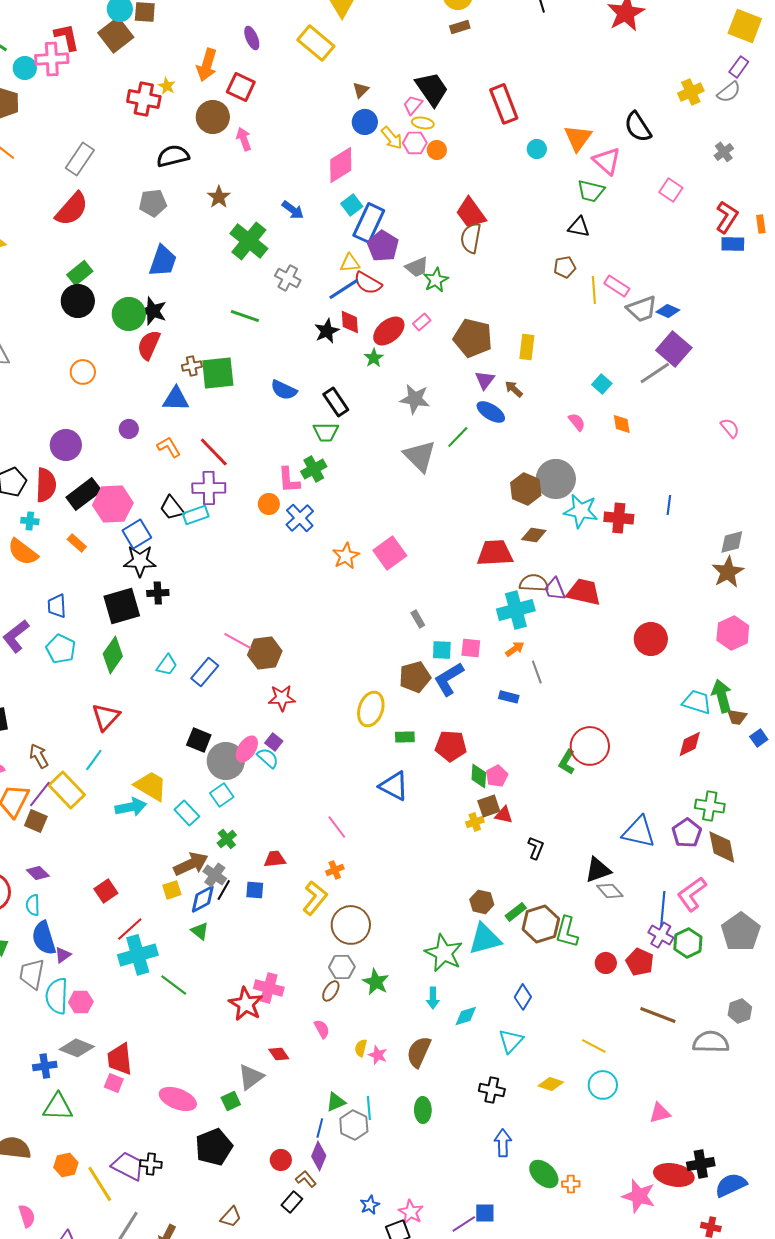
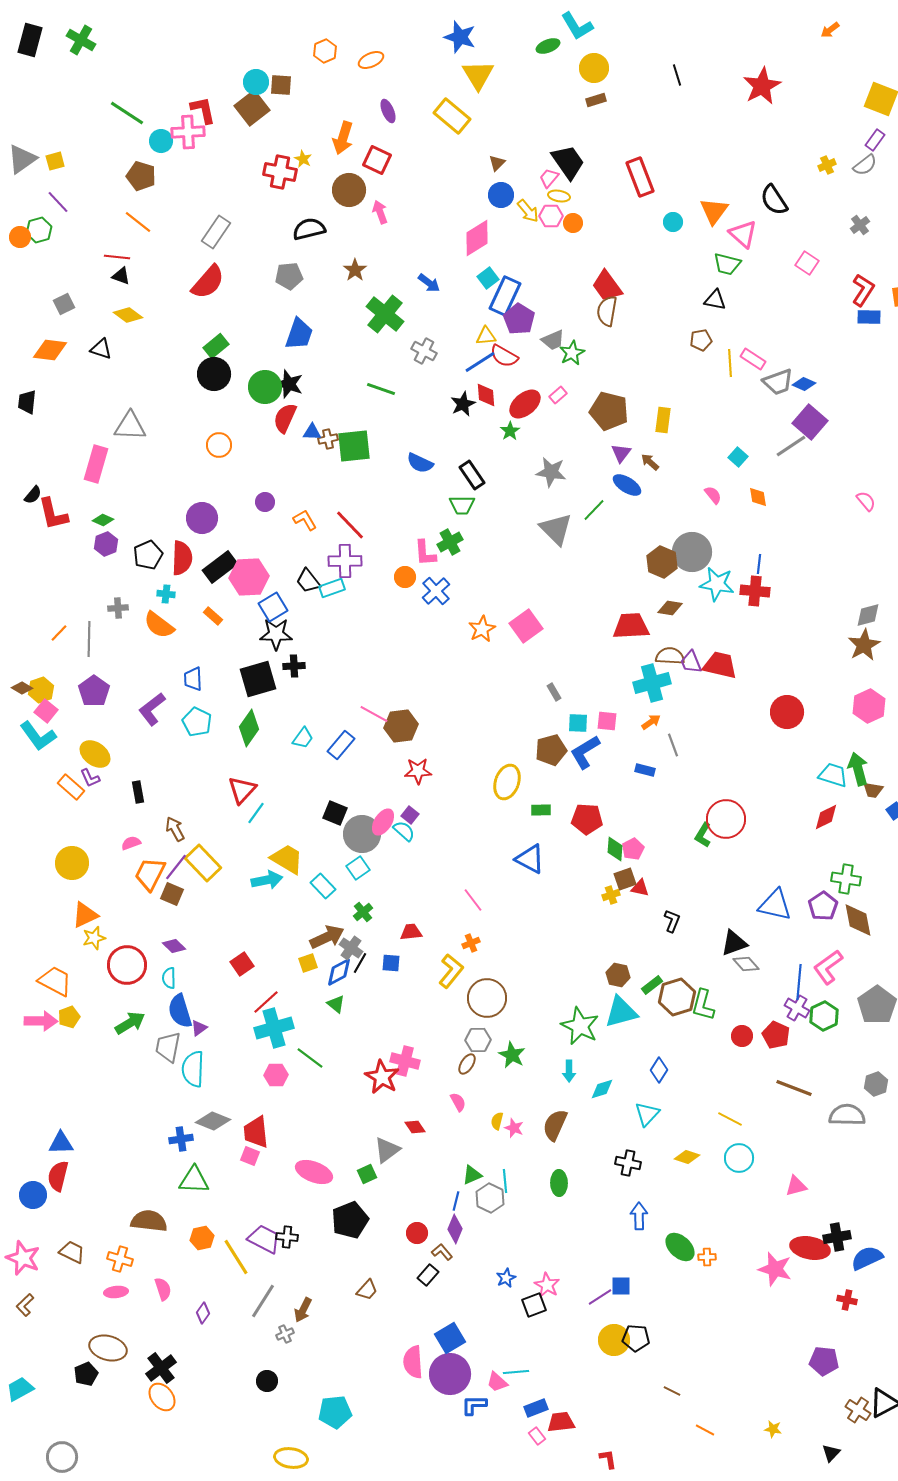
yellow cross: (691, 92) -> (827, 165), size x0.7
blue triangle: (176, 399) -> (312, 432), moved, size x0.7
blue line: (669, 505) -> (759, 564), moved
cyan line: (94, 760) -> (256, 813), moved
pink hexagon: (81, 1002) -> (276, 1075), moved

